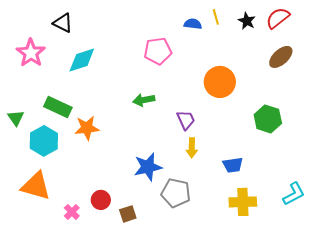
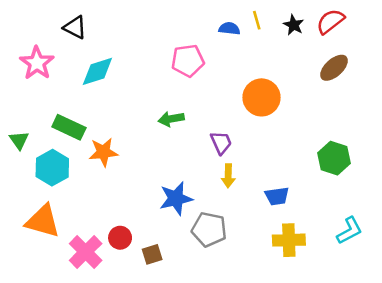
green hexagon: (268, 119) -> (334, 158), moved
pink cross: (72, 212) -> (86, 252), size x1.8

